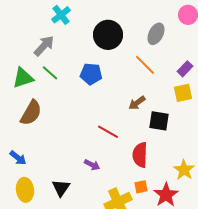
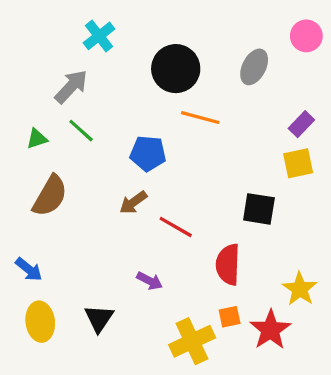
orange line: (145, 65) -> (200, 118), moved, turned -30
blue pentagon: (91, 74) -> (148, 153), moved
green triangle: (23, 78) -> (37, 139), size x0.6
brown arrow: (137, 103) -> (133, 202), moved

